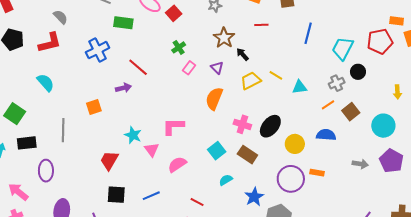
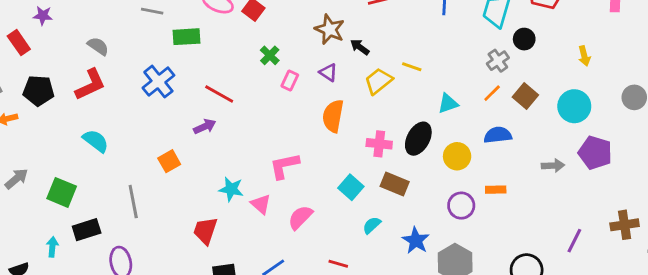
cyan triangle: (300, 87) -> (448, 103), moved
purple circle: (291, 179) -> (461, 206), size x0.7

